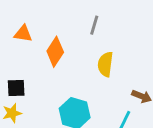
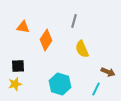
yellow semicircle: (105, 64) -> (82, 49), turned -30

